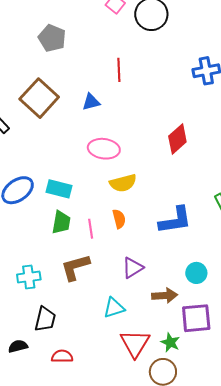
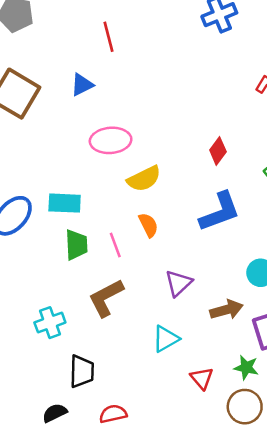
red diamond: (177, 139) -> (218, 151), moved, size x0.7
red triangle: (135, 343) -> (202, 378), size x0.6

